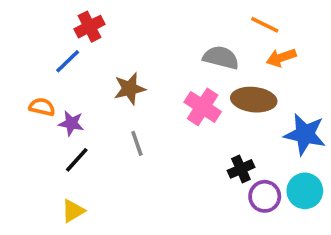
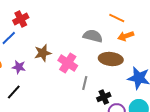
pink cross: (203, 107) -> (68, 63), moved
purple star: (71, 123) -> (19, 67), moved
gray line: (137, 143) -> (85, 83), moved, turned 32

